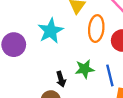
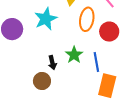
green star: (85, 69) -> (74, 55), turned -30

